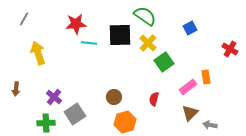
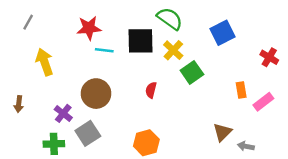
blue square: (190, 28) -> (222, 33), size x1.5
pink rectangle: (188, 87) -> (263, 102), moved
brown circle: (114, 97) -> (96, 94), moved, size x1.6
red semicircle: (154, 99) -> (151, 90), moved

